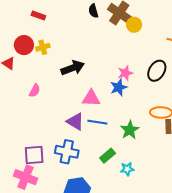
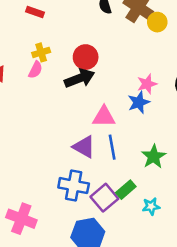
red circle: (24, 45) -> (86, 57), moved
pink semicircle: (35, 91) -> (35, 70), moved
blue line: (97, 122) -> (112, 147), turned 72
purple square: (34, 155) -> (104, 198), moved, turned -35

